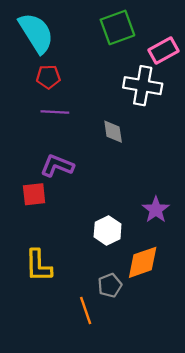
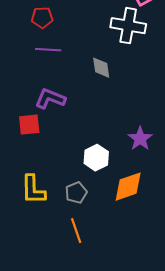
gray pentagon: (110, 285) -> (76, 193), moved

